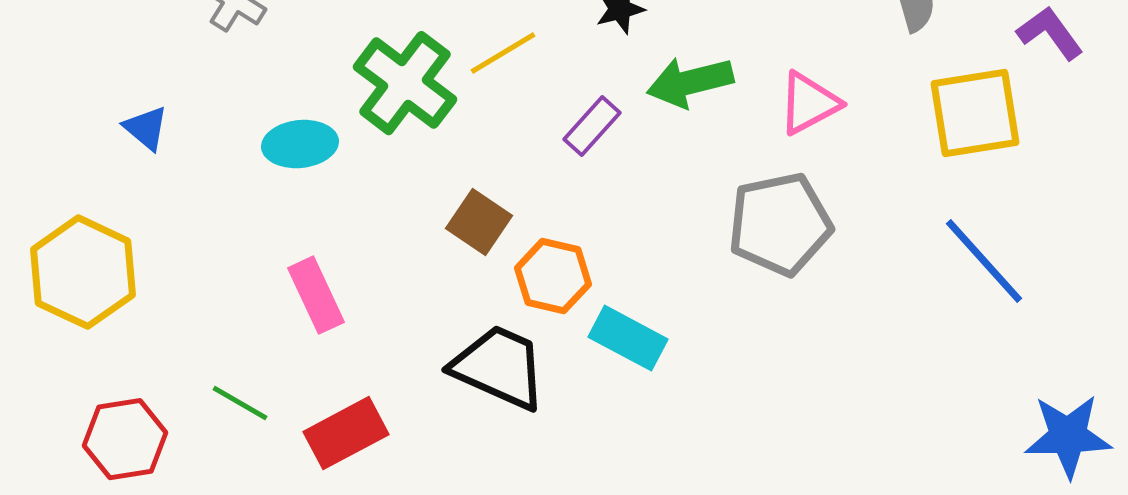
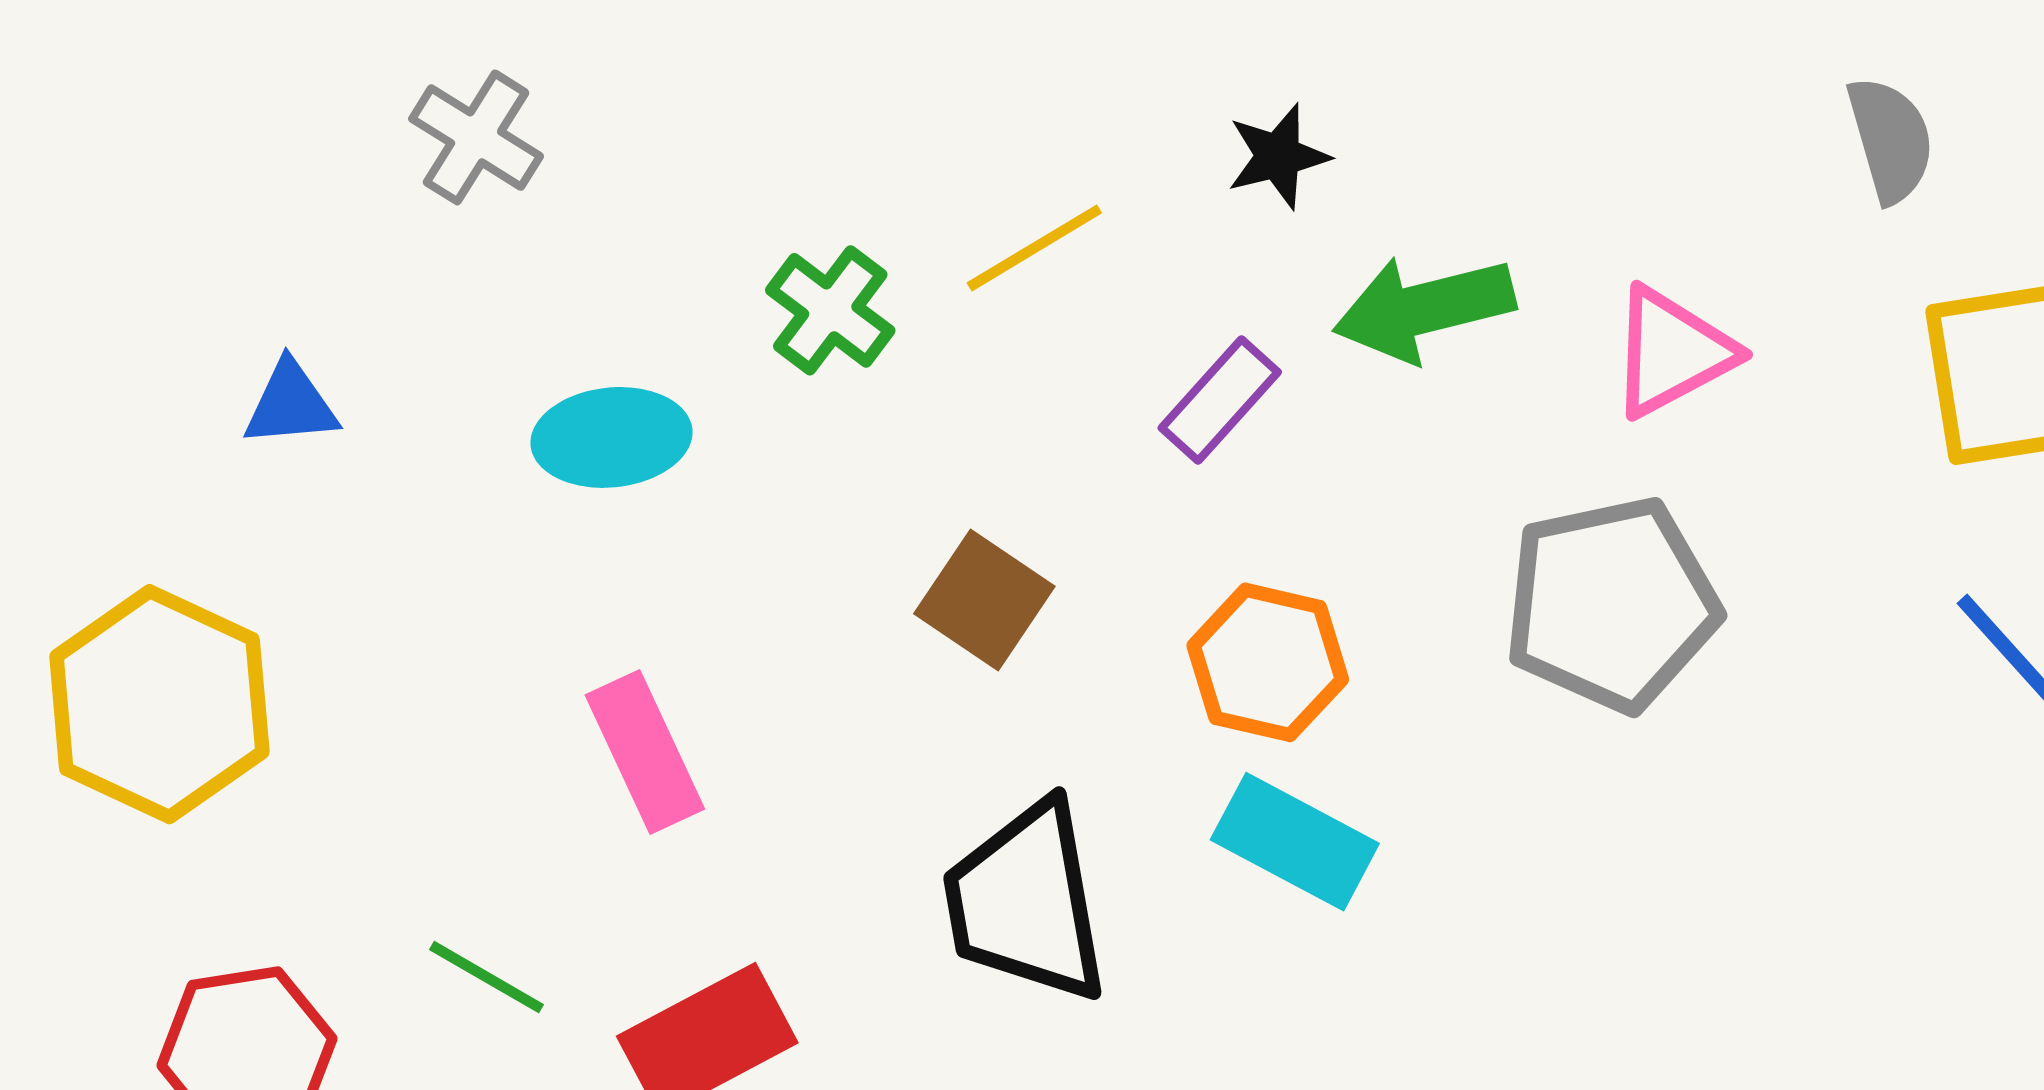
green cross: (405, 83) -> (830, 310), size x0.6
blue triangle: (146, 128) -> (291, 404), turned -45
orange hexagon: (553, 276) -> (1268, 662), moved
black trapezoid: (499, 367) -> (1026, 902), turned -124

